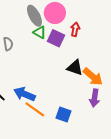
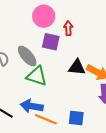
gray ellipse: (34, 16) -> (27, 56), moved
green triangle: (40, 32) -> (37, 76), moved, size x1.5

